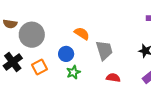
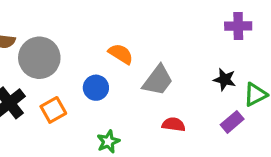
gray trapezoid: (104, 50) -> (158, 80), turned 55
green star: (73, 72) -> (108, 142), moved

